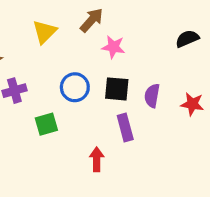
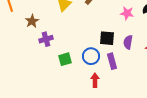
pink star: (113, 47) -> (127, 13), moved
blue circle: (75, 87) -> (91, 56), moved

